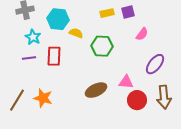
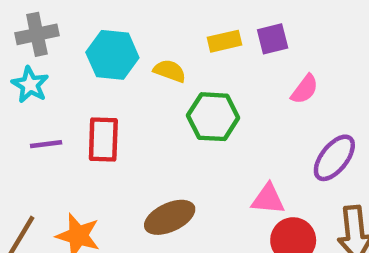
yellow semicircle: (76, 33) -> (170, 71), moved
cyan star: (33, 37) -> (30, 85), moved
brown ellipse: (96, 90) -> (170, 217), moved

